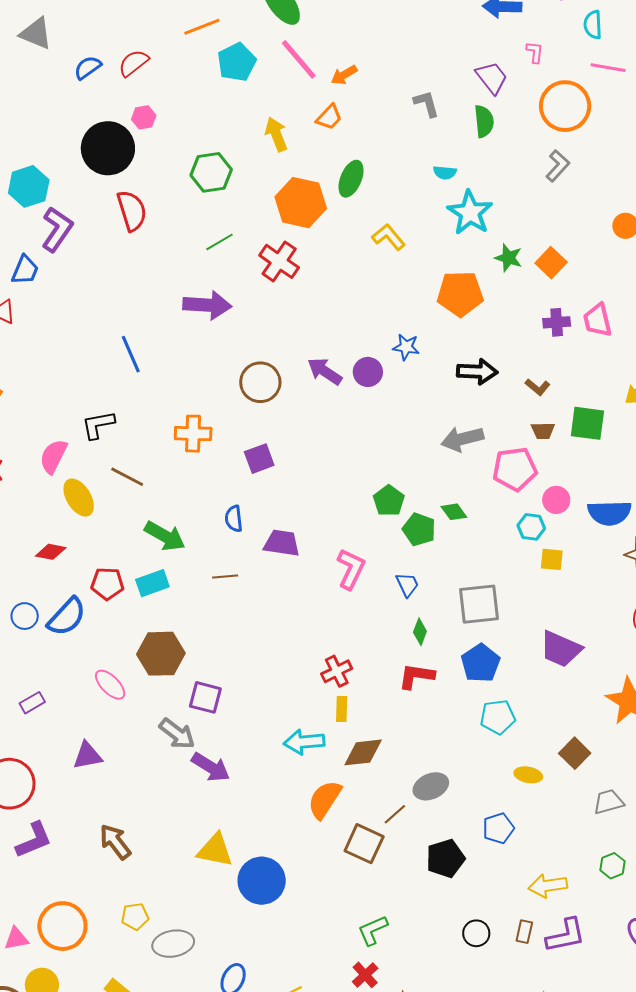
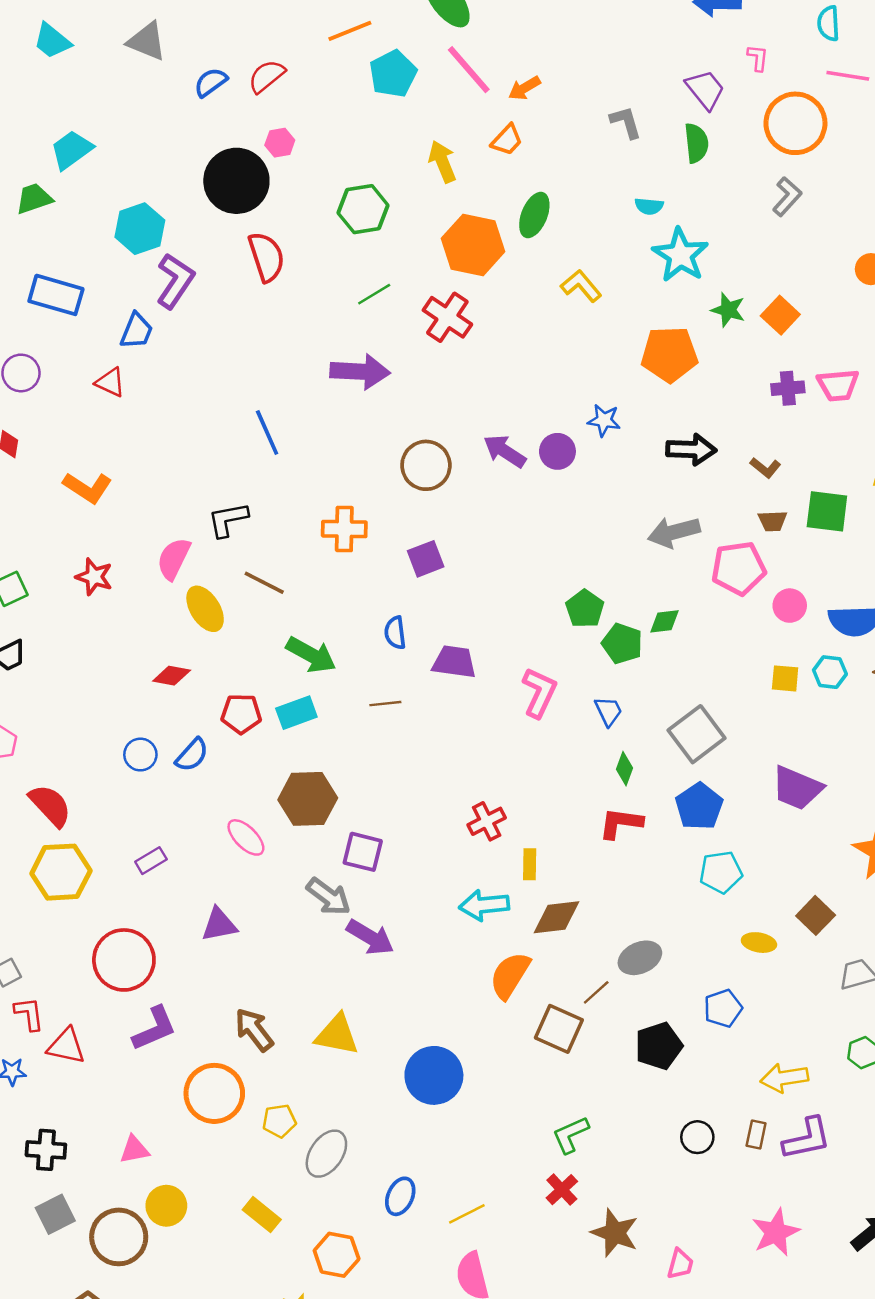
pink trapezoid: (598, 320) -> (838, 385), turned -81
green diamond: (454, 512) -> (665, 621), turned -60
cyan hexagon: (531, 527) -> (830, 672), moved
gray square: (479, 604) -> (697, 734), turned -30
blue semicircle: (67, 617) -> (192, 755), size x0.7
red cross: (337, 671) -> (487, 821), moved
yellow triangle: (215, 850) -> (337, 1035), moved
orange circle: (62, 926) -> (214, 1093), moved
gray ellipse: (173, 944) -> (326, 1154), turned -45

